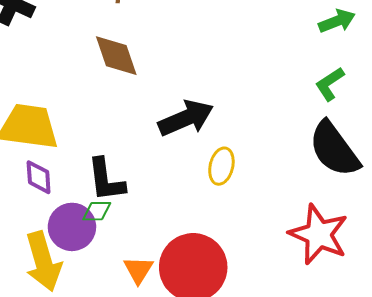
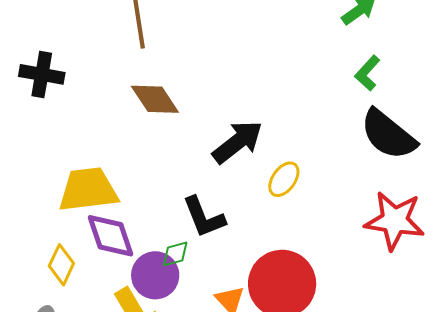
yellow ellipse: (221, 166) -> (284, 179), turned 36
purple diamond: (39, 177) -> (111, 236), size x1.5
black L-shape: (106, 180) -> (204, 217), moved

